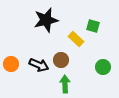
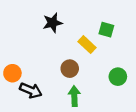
black star: (46, 20) -> (53, 23), size x0.7
black arrow: (39, 65) -> (31, 90), moved

